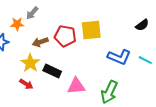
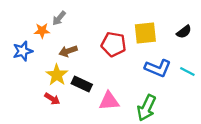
yellow square: (91, 30) -> (145, 33), moved
red pentagon: (65, 36) -> (114, 44), moved

